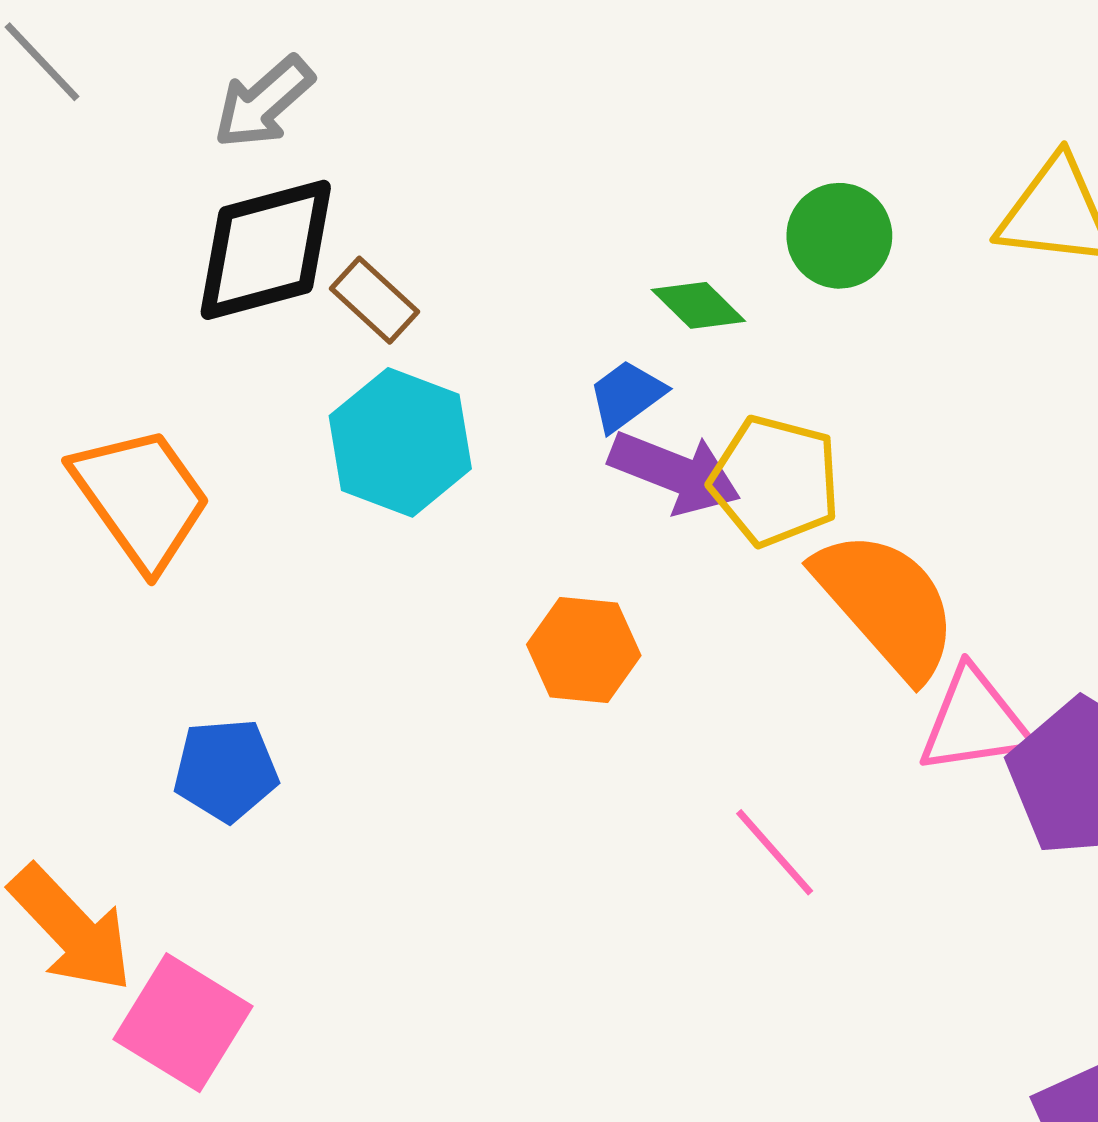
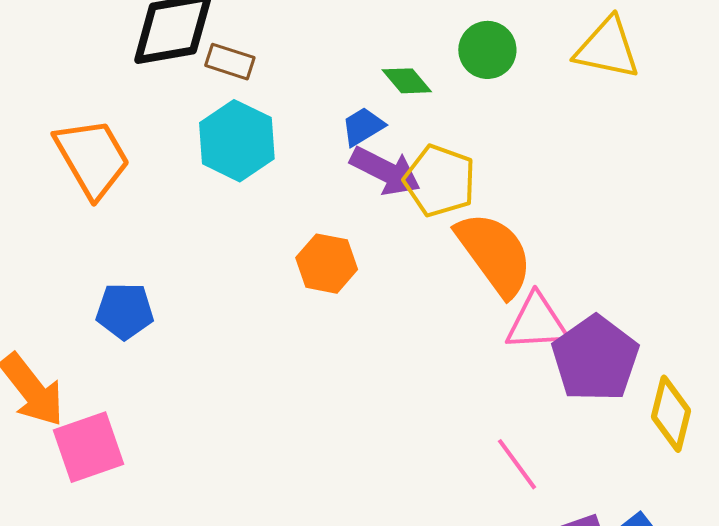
brown rectangle: (374, 300) -> (230, 62), turned -30
pink line: (775, 852) -> (517, 464), moved
pink square: (183, 1023) -> (89, 447), turned 34

